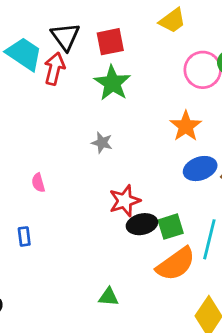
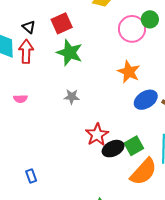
black triangle: (65, 37) -> (29, 27), size x0.6
pink semicircle: (38, 183) -> (20, 99), moved, turned -64

